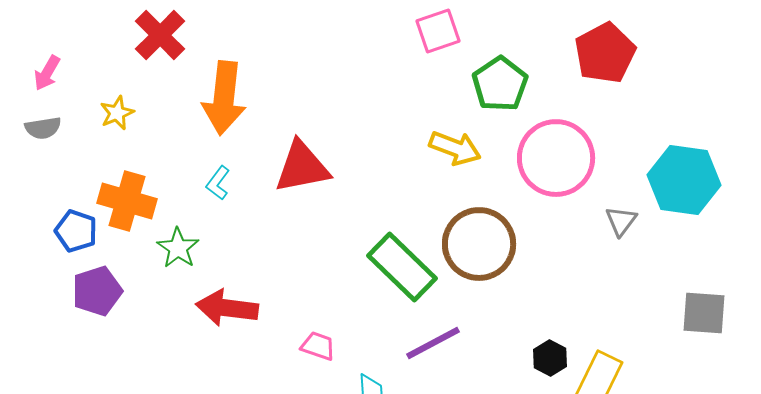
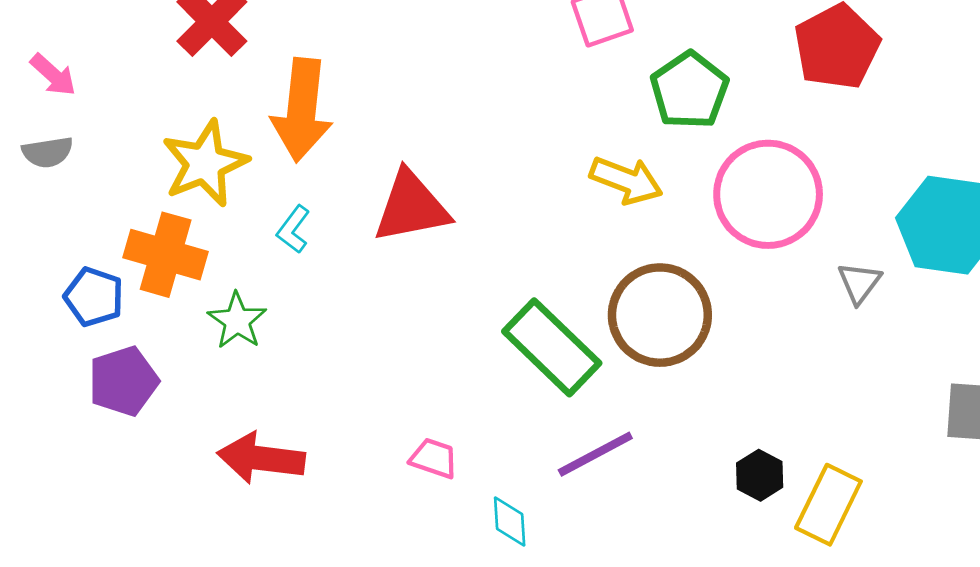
pink arrow: (47, 73) -> (53, 75), turned -78
yellow star: (117, 113) -> (205, 163), moved, size x1.8
red arrow: (227, 308) -> (261, 458), moved

